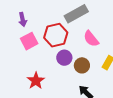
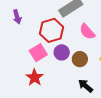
pink square: (29, 41) -> (38, 53), moved

